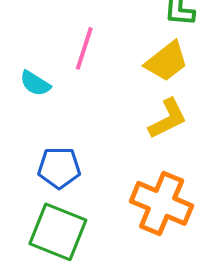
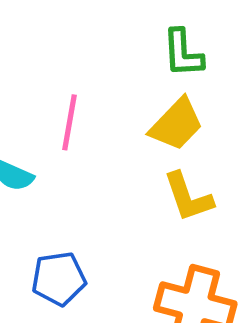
yellow L-shape: (168, 119) -> (188, 197), turned 105

